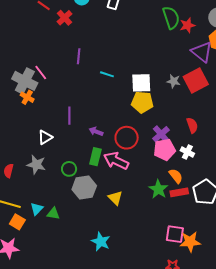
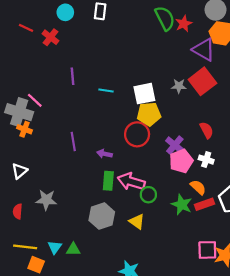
white triangle: (45, 137) -> (19, 171), moved
red circle: (127, 138) -> (137, 134), moved
green circle: (69, 169) -> (148, 195), moved

